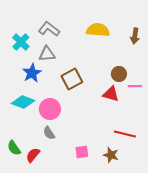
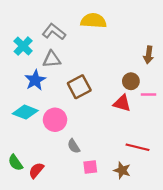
yellow semicircle: (98, 30) -> (94, 21), moved
brown arrow: (135, 36) -> (149, 55), moved
gray semicircle: (49, 133) -> (74, 146), moved

